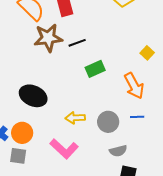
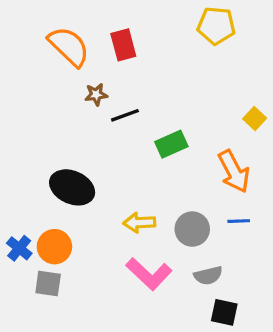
brown star: (48, 38) -> (96, 95), size x0.5
black line: (77, 43) -> (125, 115), moved
pink L-shape: (64, 149) -> (149, 274), moved

